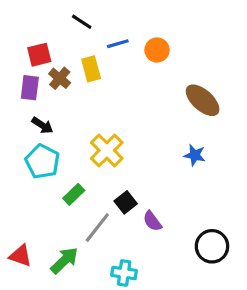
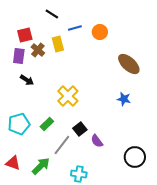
cyan pentagon: (42, 161) -> (19, 124), moved, turned 30

